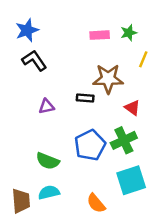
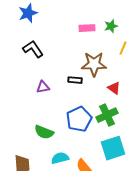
blue star: (27, 30) -> (28, 13), moved
cyan semicircle: (49, 192) -> (60, 158), moved

